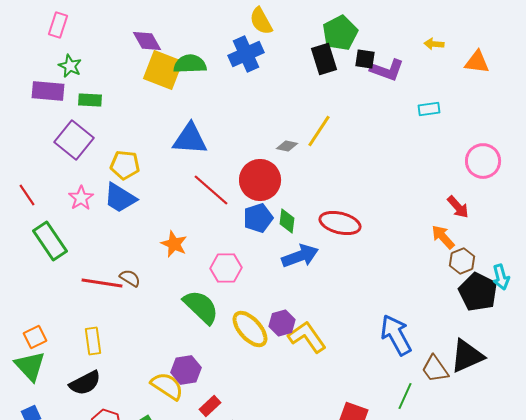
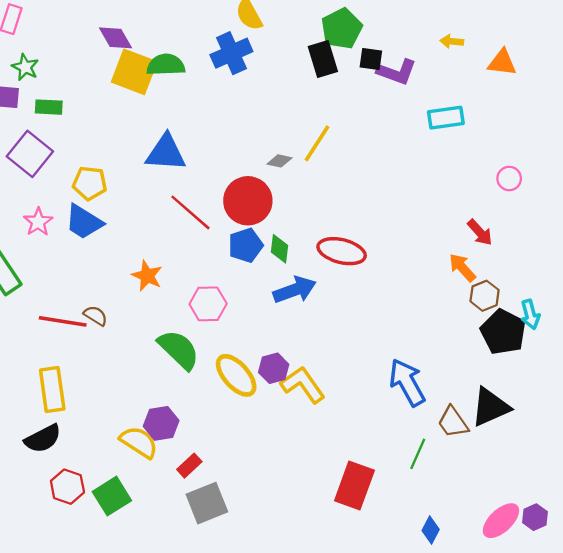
cyan rectangle: (429, 109) -> (446, 118), size x1.4
pink circle: (483, 161) -> (509, 179), size x0.6
yellow rectangle: (93, 341) -> (52, 389), size x1.4

